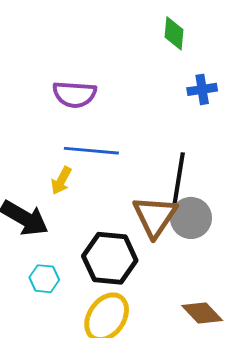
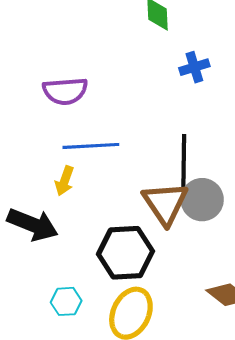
cyan hexagon: (44, 279) -> (66, 301), moved

